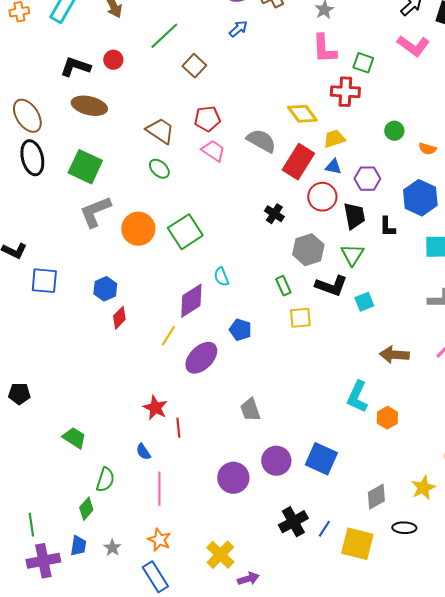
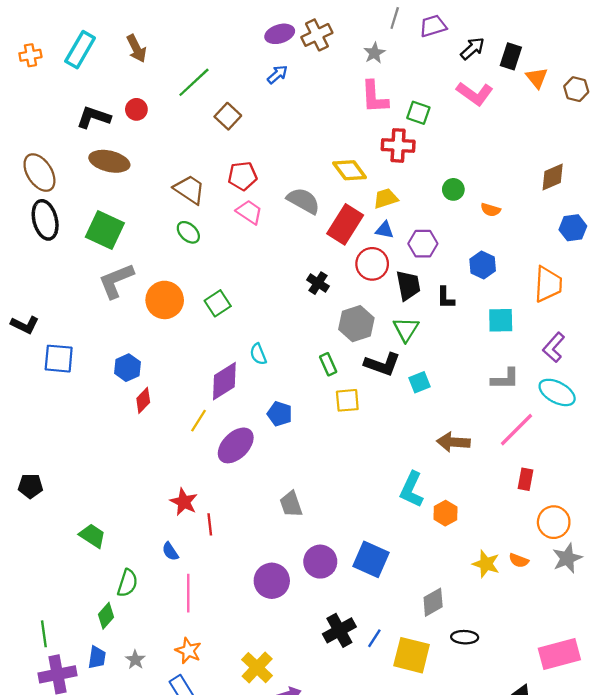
blue hexagon: (420, 198) -> (483, 265), size x0.7
green square: (185, 232) -> (218, 303), size x0.7
yellow star: (423, 488) -> (486, 564), moved, turned -30

